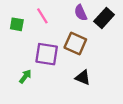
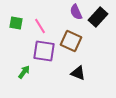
pink line: (42, 16) -> (40, 26), moved

